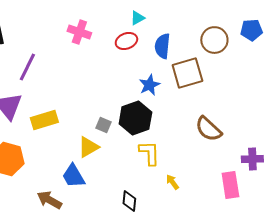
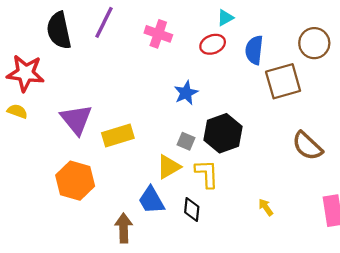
purple line: (27, 67) -> (104, 22), moved
blue star: (149, 85) -> (186, 93), moved
yellow L-shape: (149, 153) -> (207, 174), moved
brown arrow: (49, 200) -> (124, 228), turned 60
black diamond: (129, 201) -> (192, 210), moved

